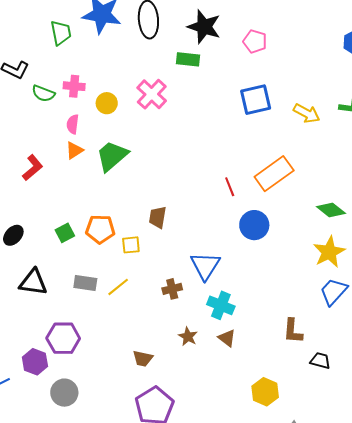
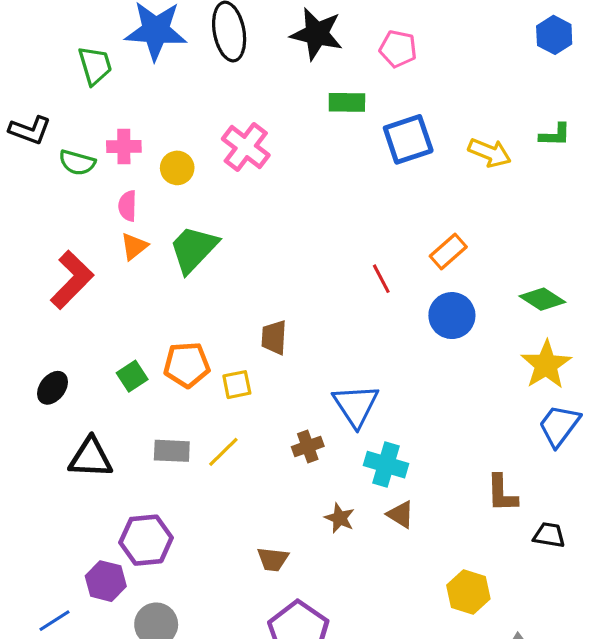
green rectangle: (188, 59) -> (347, 102), moved
red L-shape: (33, 168) -> (72, 280), size x1.4
orange rectangle: (274, 174) -> (448, 252), size x0.6
blue circle: (254, 225) -> (452, 316), moved

